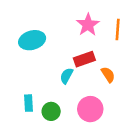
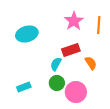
cyan rectangle: (29, 103) -> (24, 87), turned 72
green circle: (51, 111) -> (57, 83), moved

